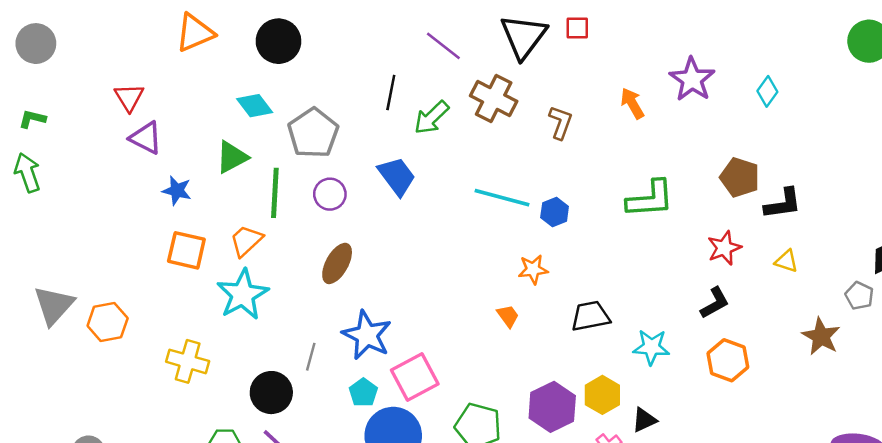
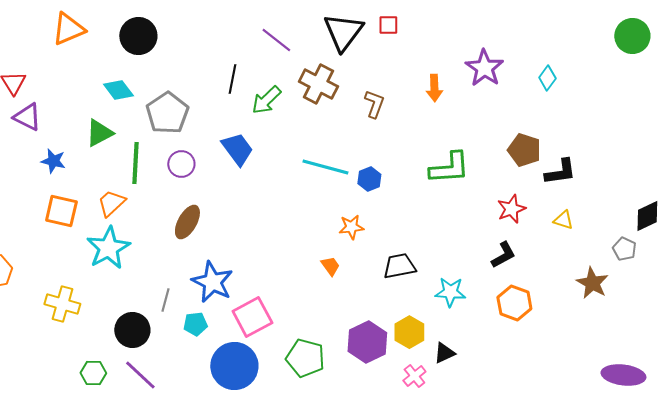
orange arrow: (632, 103) -> (434, 88), turned -152
cyan pentagon: (363, 393) -> (195, 324), moved, turned 30

